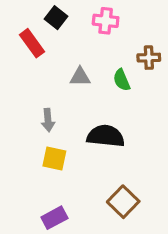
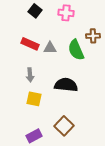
red rectangle: (32, 43) -> (30, 44), moved, turned -30
green semicircle: (122, 80) -> (76, 50), size x1.5
brown square: (123, 202) -> (64, 126), moved

